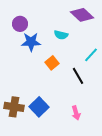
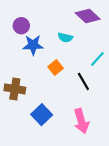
brown cross: (14, 107) -> (15, 89), moved
pink arrow: (76, 113) -> (81, 121), size x1.6

